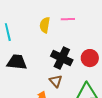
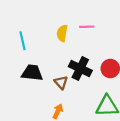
brown triangle: (56, 81) -> (61, 82), moved

